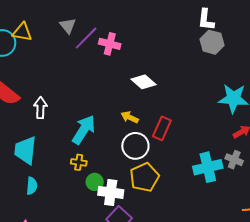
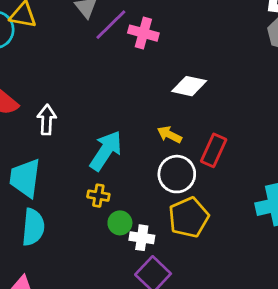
white diamond: (143, 82) -> (189, 86), turned -30
cyan semicircle: (32, 186) -> (33, 227), size x1.5
white cross: (111, 192) -> (142, 238), size x0.7

